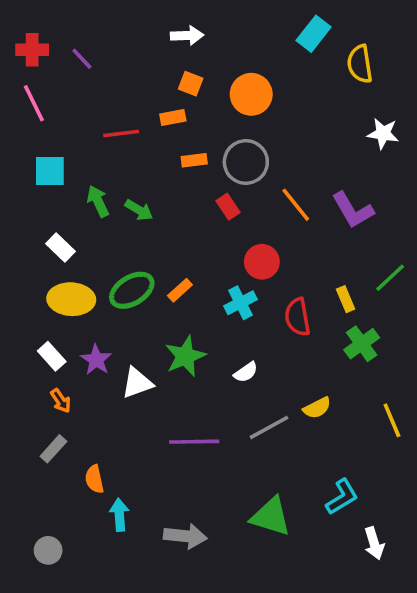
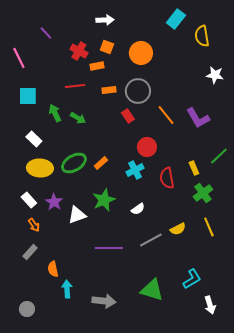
red cross: (32, 50) -> (79, 51), moved, turned 30
red line: (121, 133) -> (75, 86), moved
yellow line: (392, 420) -> (209, 227), moved

